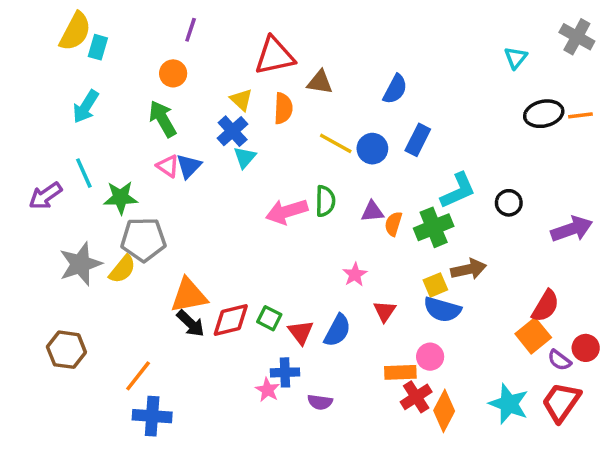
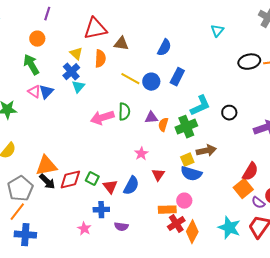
cyan triangle: (516, 58) -> (217, 31), moved
gray pentagon: (143, 240) -> (20, 189), moved, turned -30
pink star: (267, 390) -> (84, 229), moved

